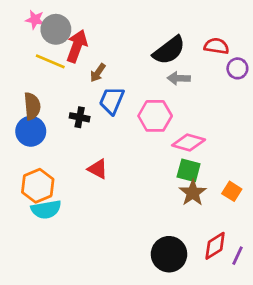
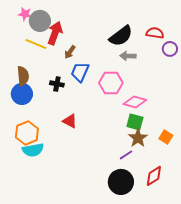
purple line: (237, 256) -> (126, 155), moved, turned 32

